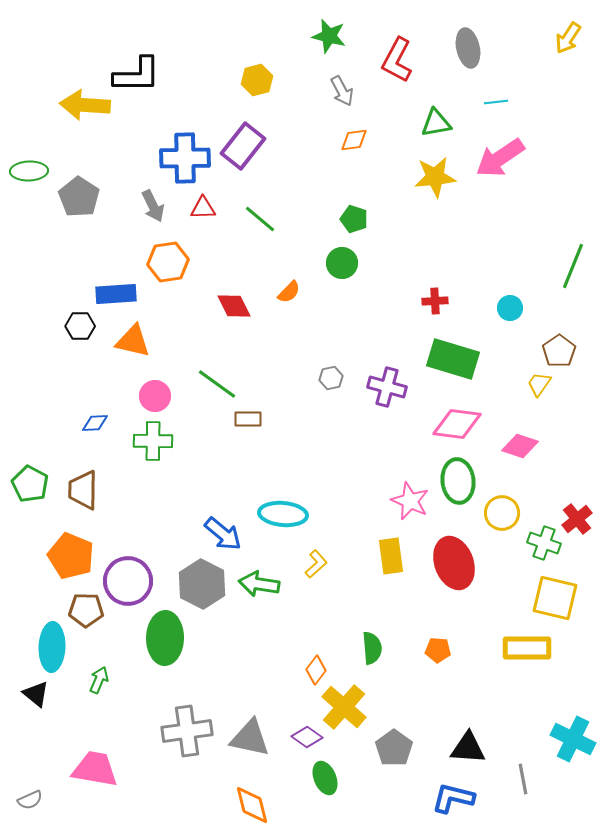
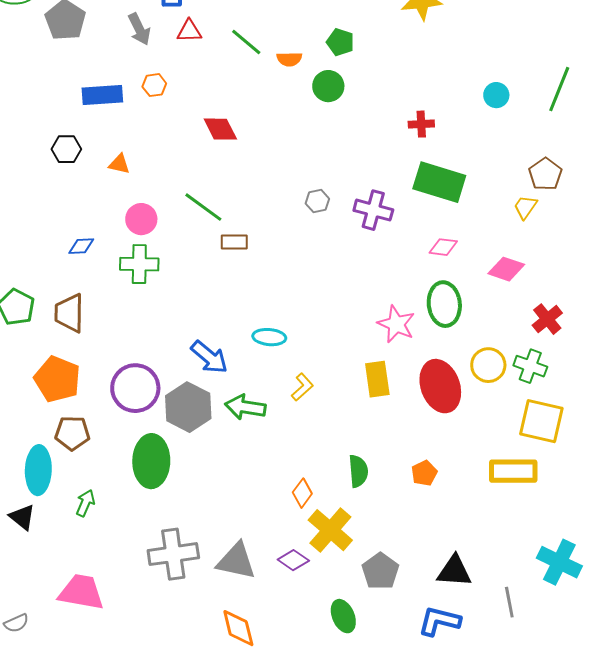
orange hexagon: (168, 262) -> (154, 85), size x0.6
orange semicircle: (289, 292) -> (289, 59), moved, turned 45
blue rectangle: (116, 294) -> (102, 95), moved
cyan circle: (510, 308) -> (496, 95), moved
orange triangle: (133, 341) -> (119, 164), size x0.6
pink diamond: (457, 424) -> (443, 247), size x0.6
yellow circle: (502, 513) -> (488, 365), moved
cyan ellipse: (283, 514) -> (269, 337), size x0.7
red cross: (577, 519) -> (547, 319), moved
purple circle: (128, 581) -> (135, 388), moved
orange pentagon: (438, 650) -> (424, 473), turned -30
green ellipse: (325, 778) -> (343, 616), moved

